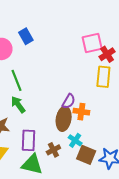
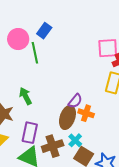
blue rectangle: (26, 36) -> (44, 31), turned 56
green line: (17, 80) -> (35, 53), moved
brown cross: (53, 150) -> (53, 146), size x1.5

